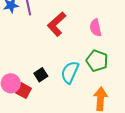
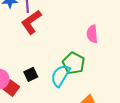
red L-shape: (57, 24) -> (31, 22), moved
green pentagon: (97, 61) -> (74, 63), moved

